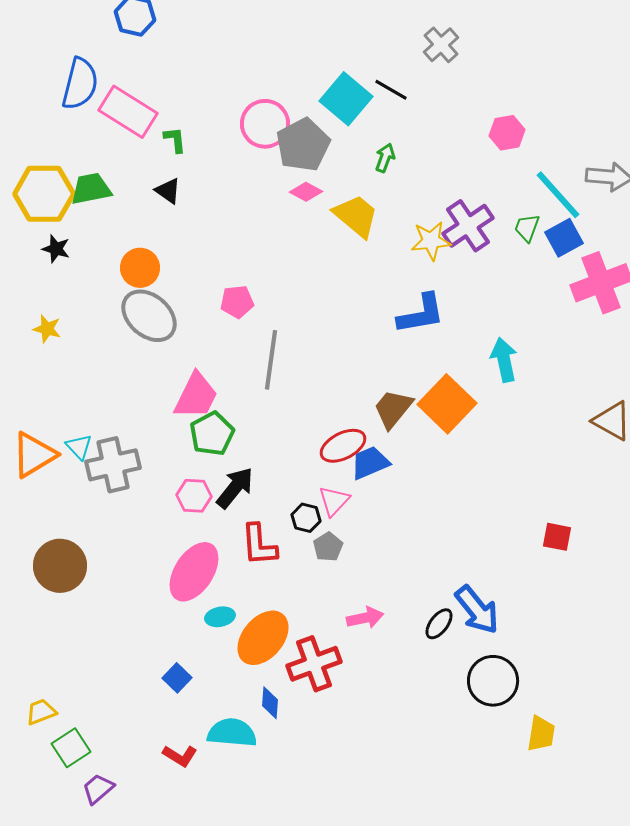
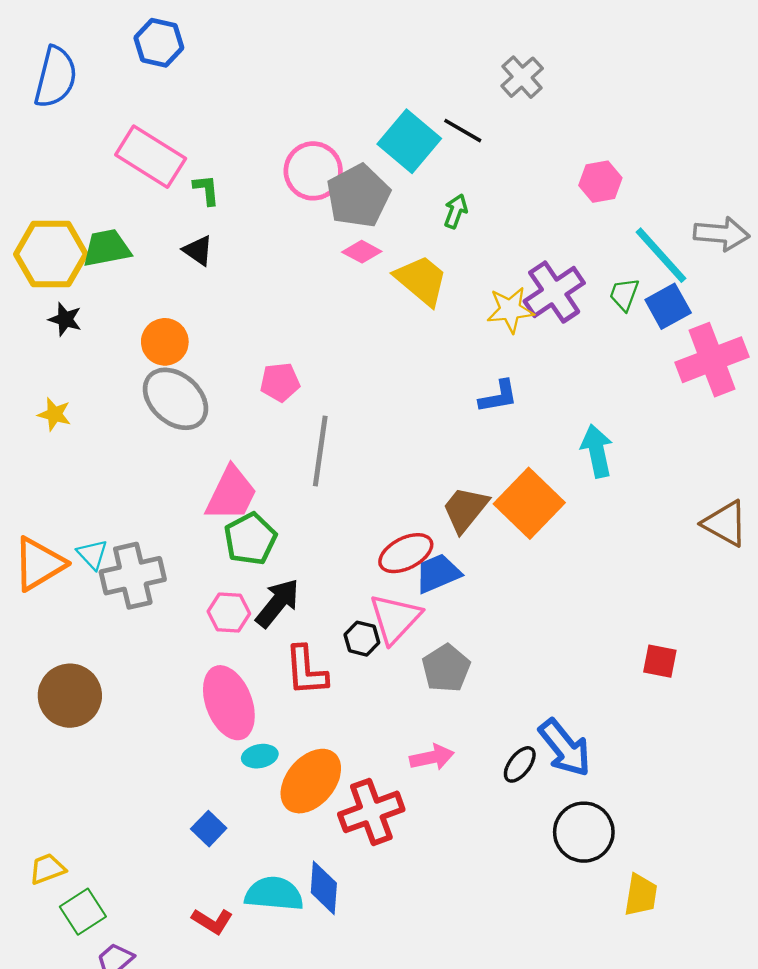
blue semicircle: (80, 84) -> (56, 77), moved
blue L-shape: (421, 314) -> (498, 396), size x0.7
pink triangle: (334, 501) -> (395, 618), size x1.4
gray pentagon: (328, 547) -> (446, 668), moved, size x1.4
pink ellipse: (194, 572) -> (229, 703), turned -54
blue diamond: (270, 703) -> (324, 888), moved, size x1.4

